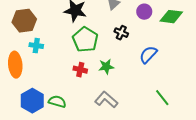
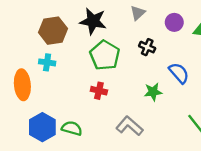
brown hexagon: (24, 21) -> (53, 31), moved
blue semicircle: (148, 55) -> (179, 73), turned 96
green star: (106, 67) -> (153, 92), moved

